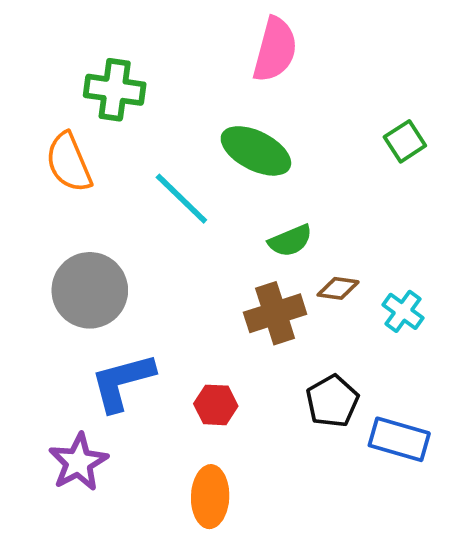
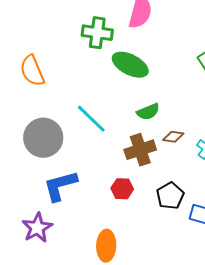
green cross: (115, 90) -> (97, 33), moved
cyan line: (181, 199) -> (91, 119), moved
red hexagon: (216, 405) -> (122, 189), moved

